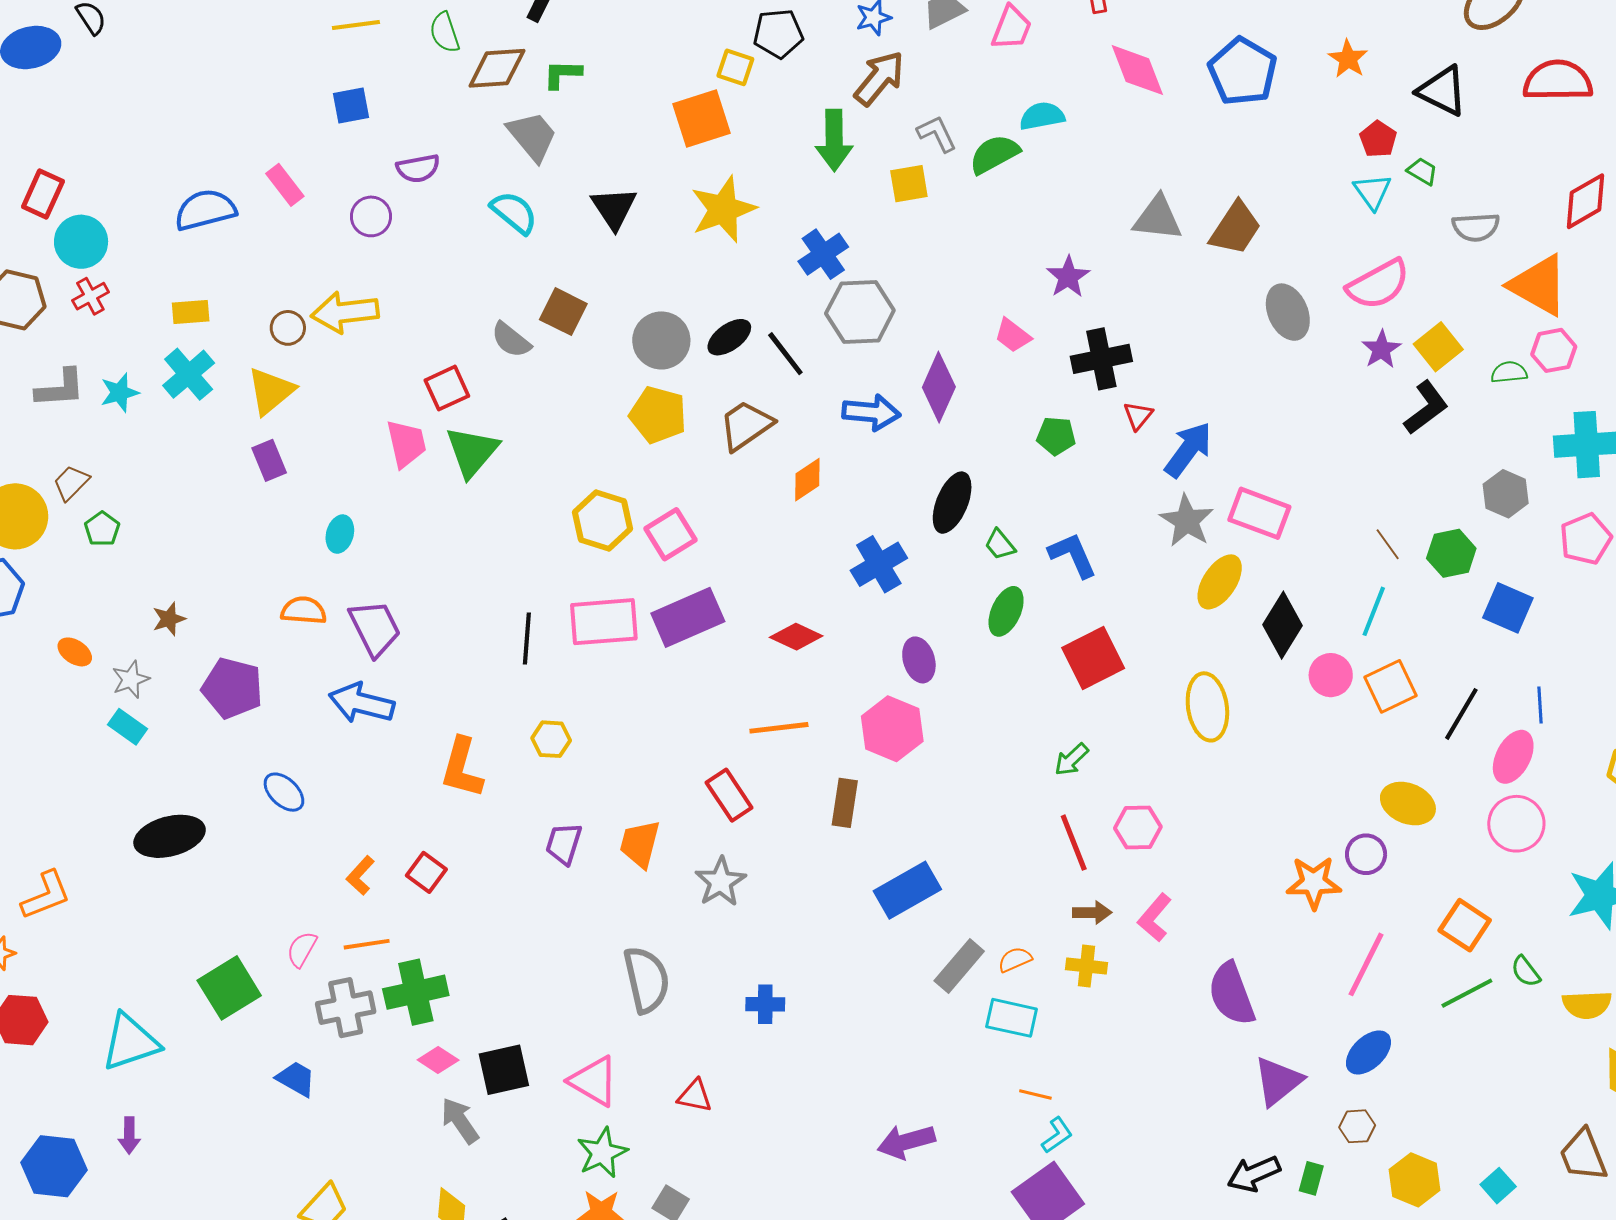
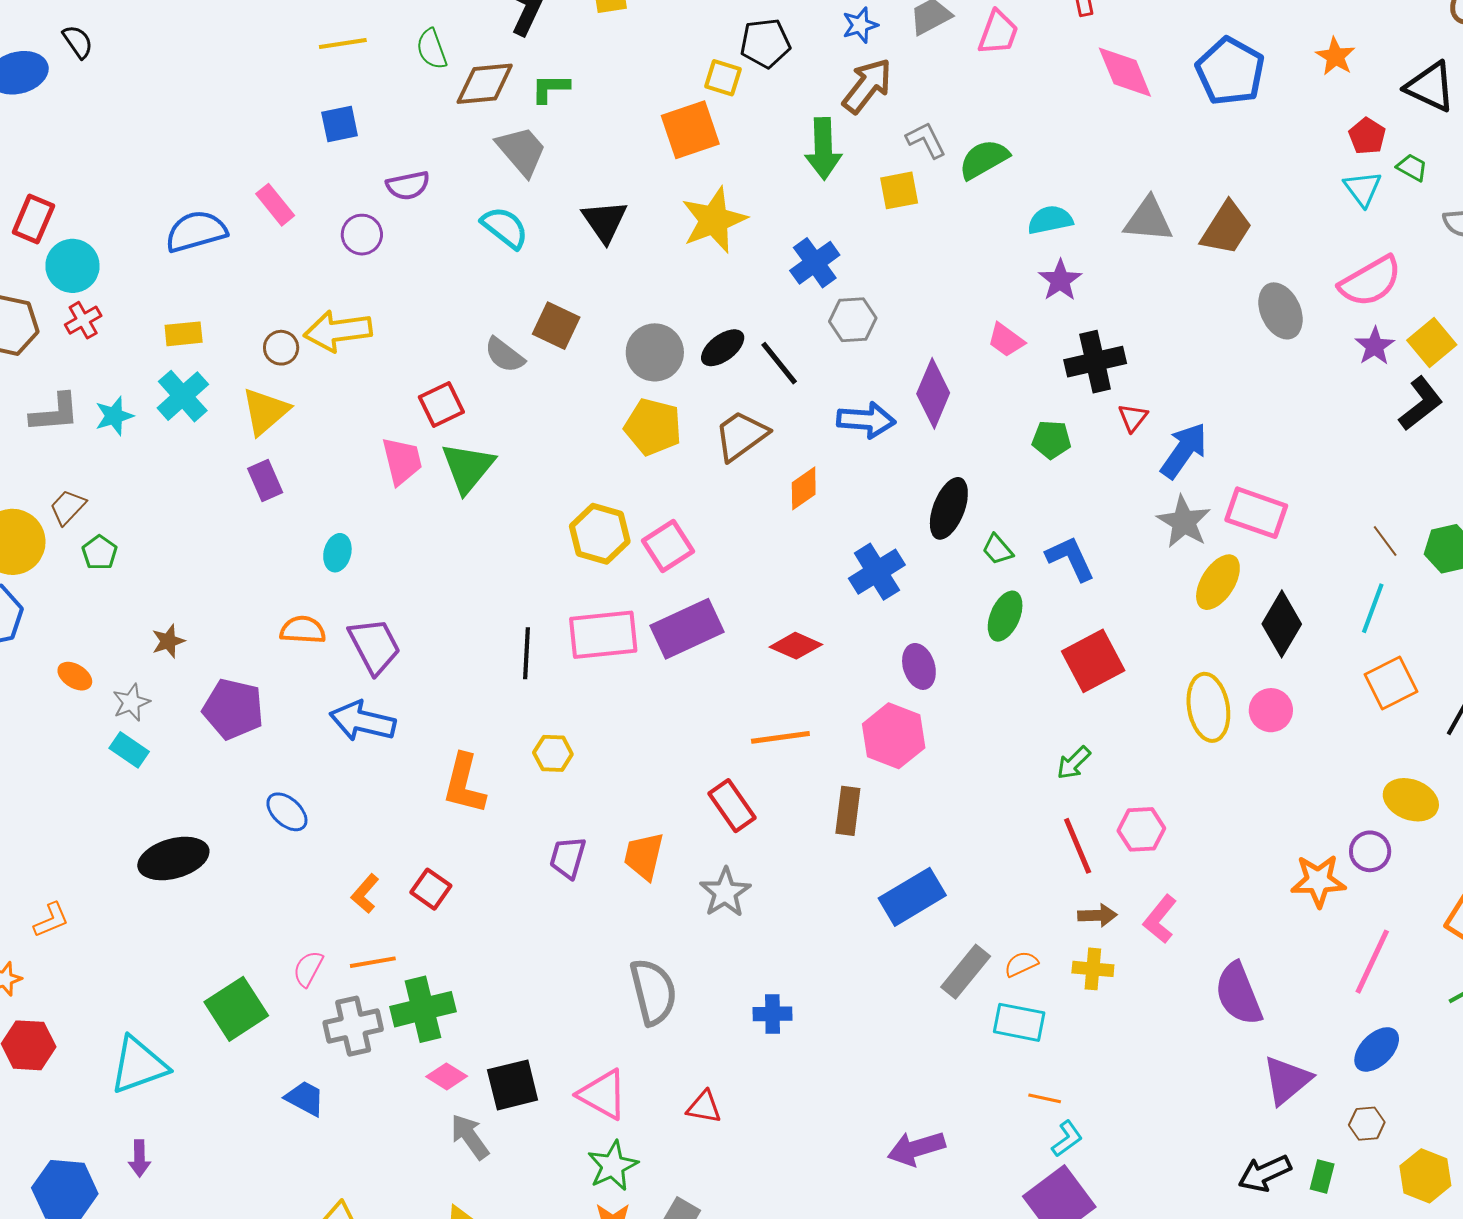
cyan semicircle: (1042, 116) -> (1050, 220), moved
gray hexagon: (860, 312) -> (853, 320), size x0.7
pink circle: (1331, 675) -> (1271, 710), moved
orange L-shape: (46, 895) -> (51, 920), size x0.7

